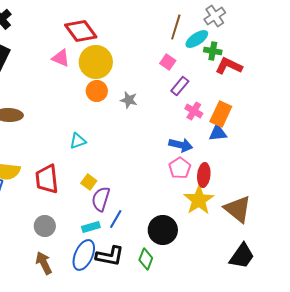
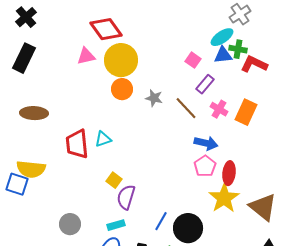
brown line: (176, 27) -> (186, 108), moved, turned -60
pink triangle: (61, 58) -> (86, 56), turned -36
blue triangle: (218, 133) -> (223, 55), moved
red trapezoid: (47, 179) -> (77, 144), moved
blue line: (116, 219) -> (161, 221), moved

